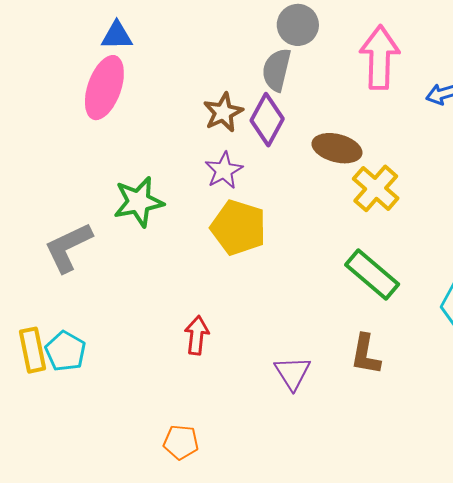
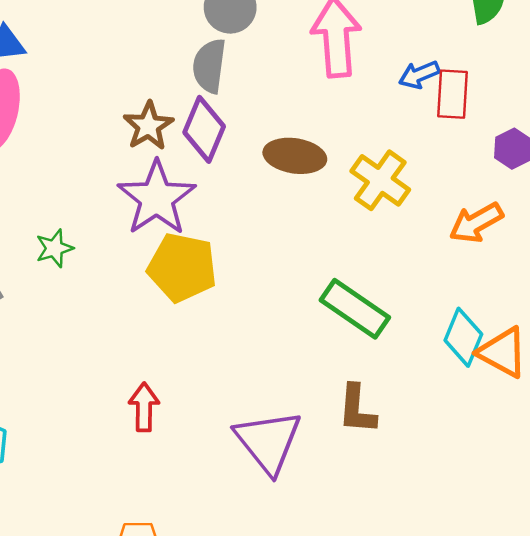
purple star: (224, 170) -> (157, 198), size x1.6
yellow cross: (376, 188) -> (380, 180), moved
green star: (139, 202) -> (54, 248), size x0.6
purple triangle: (292, 373) -> (268, 442), size x1.5

